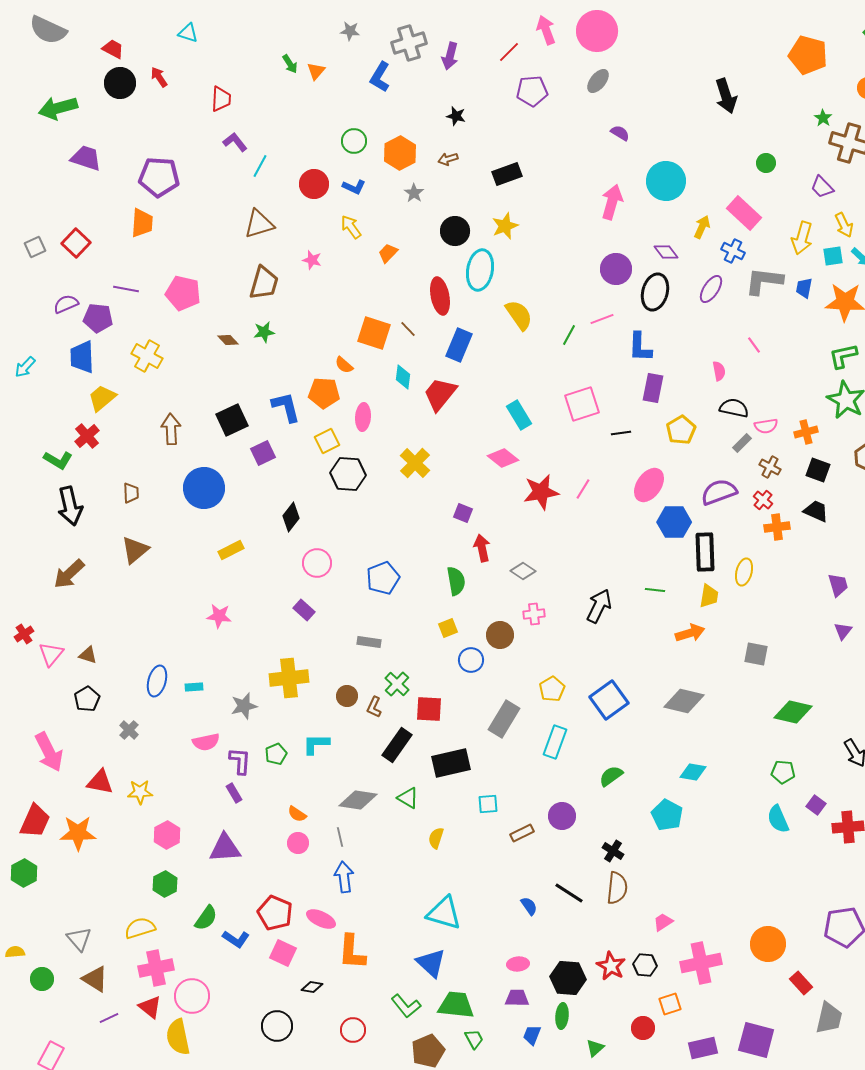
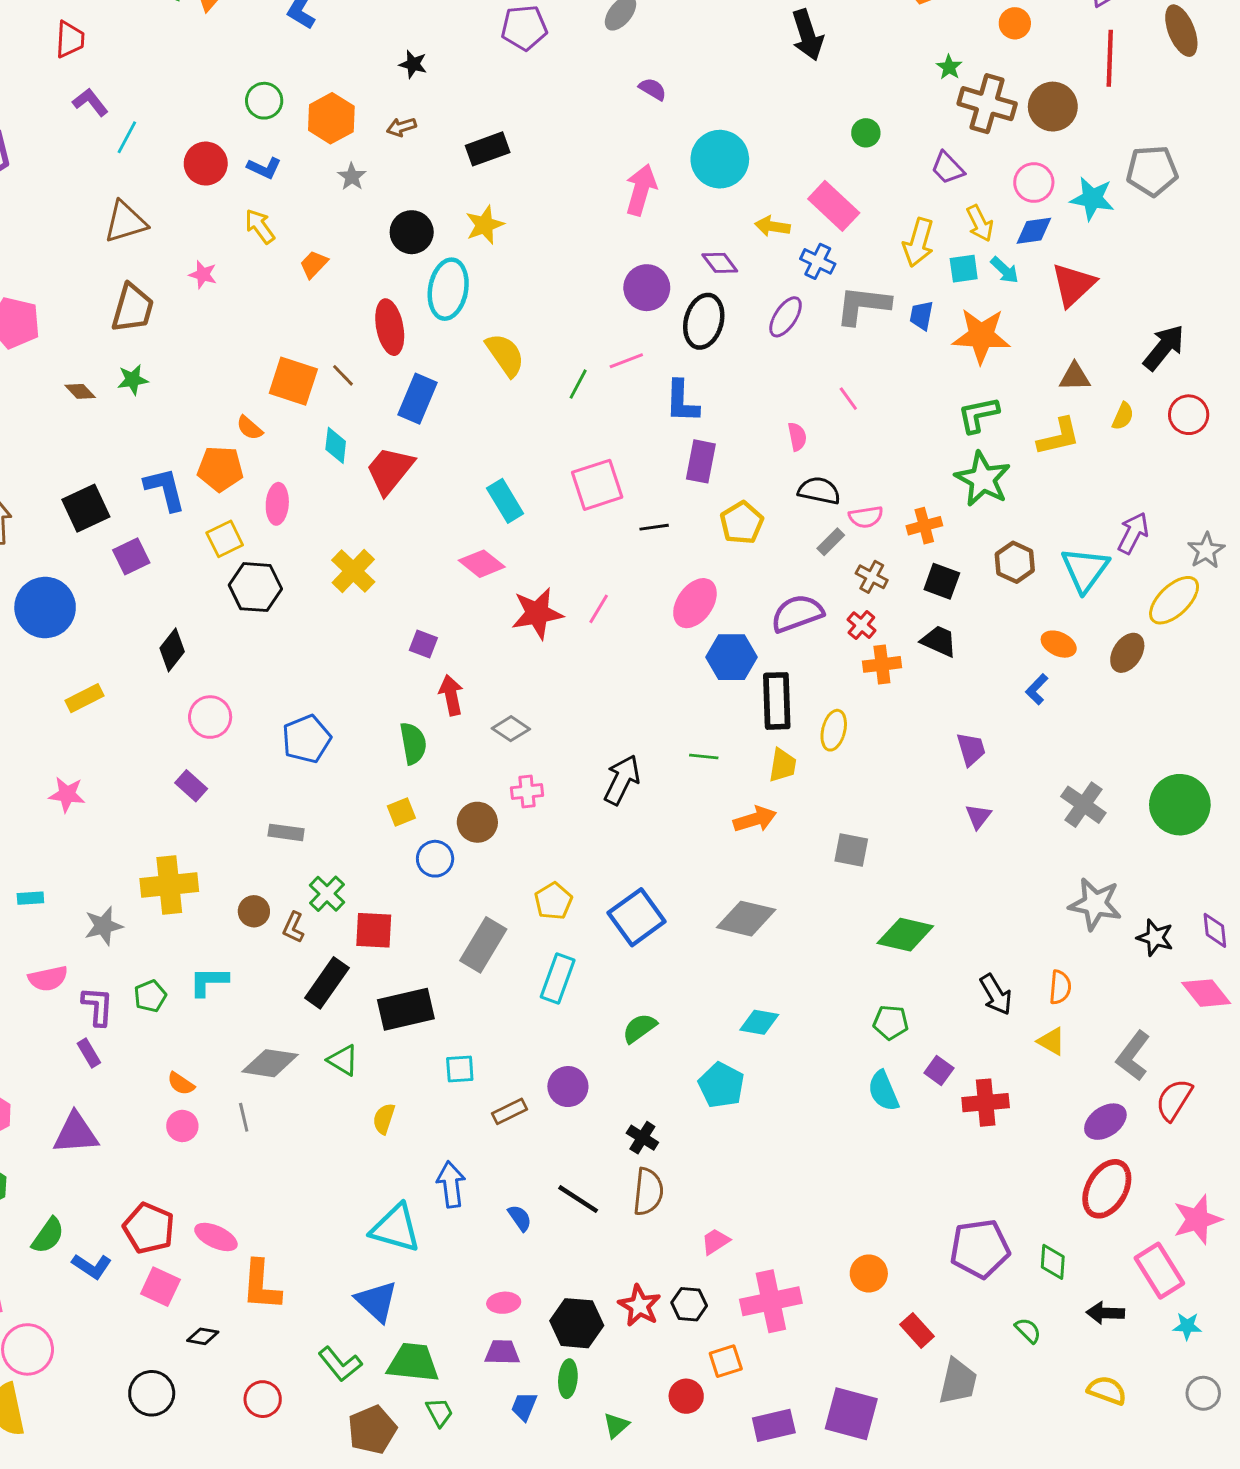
yellow arrow: (702, 227) -> (772, 226), turned -105
blue arrow: (344, 877) -> (451, 1184), moved
orange circle: (768, 944) -> (869, 1273), size x0.7

